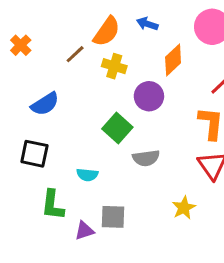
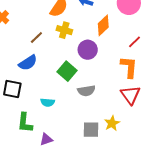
brown line: (75, 54) -> (36, 38), moved
blue semicircle: (45, 104) -> (28, 63), moved
gray square: (113, 217) -> (91, 130), moved

